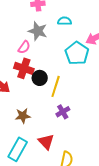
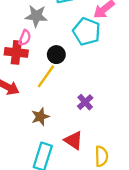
red cross: (24, 68) -> (16, 52), moved
black circle: (40, 78) -> (56, 55), moved
yellow line: (56, 86) -> (46, 76), moved, turned 30

